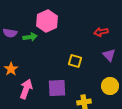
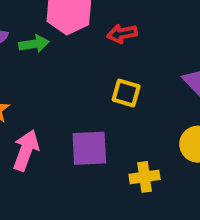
red arrow: (101, 32) -> (122, 34), moved

